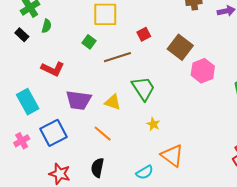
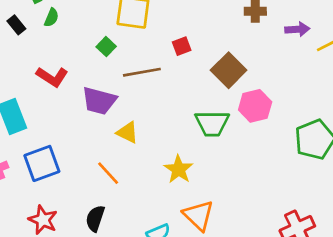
green trapezoid: (143, 88) -> (212, 123), moved, turned 116
purple trapezoid: (79, 100) -> (99, 101), moved
yellow star: (153, 124) -> (179, 169), size x1.5

